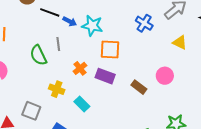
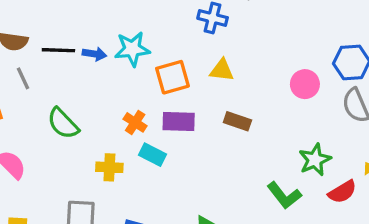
yellow triangle: (180, 43) -> (222, 70), moved
gray line: (58, 44) -> (23, 78), moved
pink circle: (165, 76) -> (305, 84), moved
cyan rectangle: (82, 104) -> (153, 155), moved

